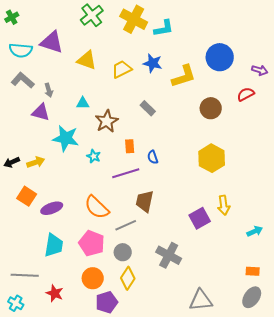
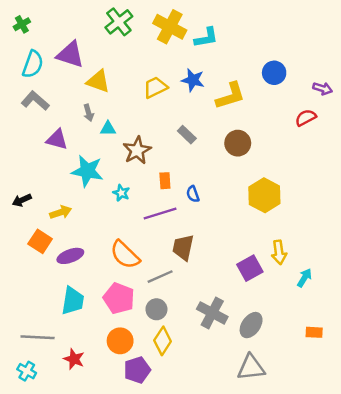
cyan semicircle: (21, 50) -> (33, 64), turned -75
blue circle: (220, 57) -> (274, 73), size x0.7
yellow triangle: (87, 60) -> (98, 81), moved
gray arrow: (49, 90) -> (89, 113), moved
brown circle: (211, 108) -> (238, 143), moved
yellow arrow: (36, 162) -> (61, 212), moved
cyan arrow: (255, 231) -> (304, 278), moved, turned -35
gray ellipse: (252, 297) -> (251, 325), moved

